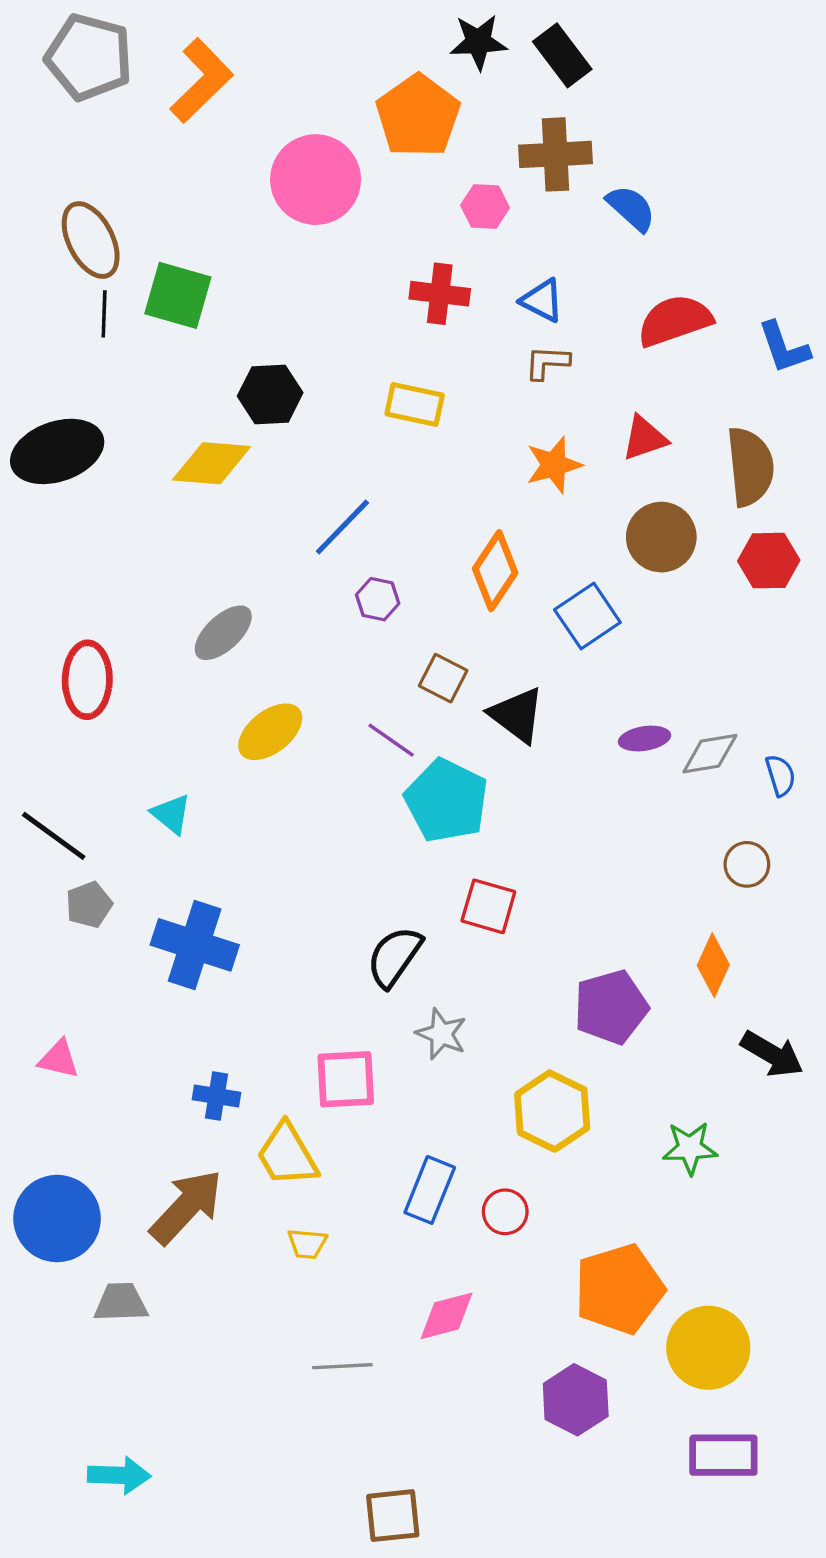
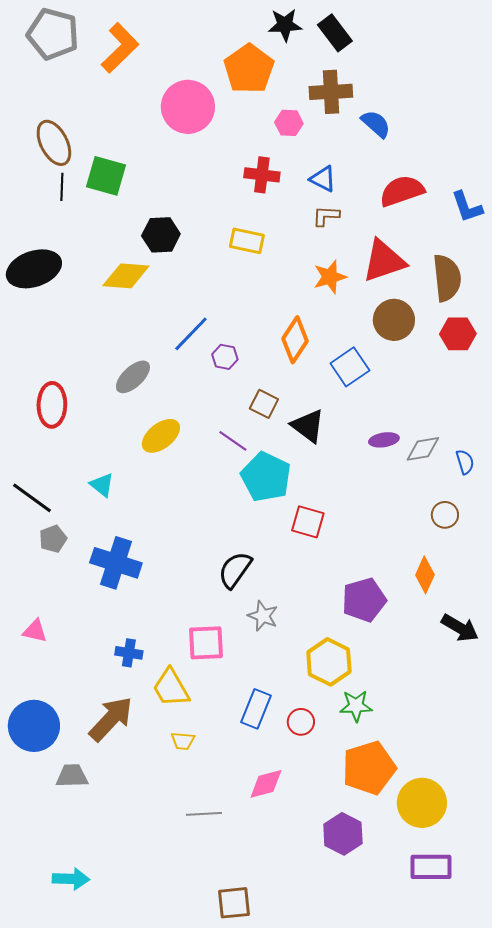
red triangle: (645, 438) -> (384, 261), size x1.6
blue line: (342, 527) -> (191, 334), moved
red square: (488, 906) -> (308, 522), moved
green star: (690, 1148) -> (356, 706), moved

